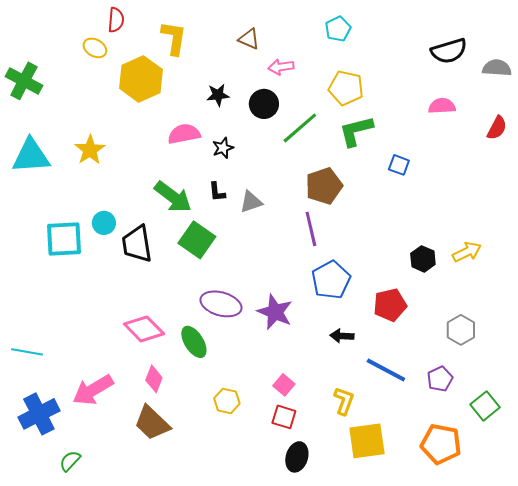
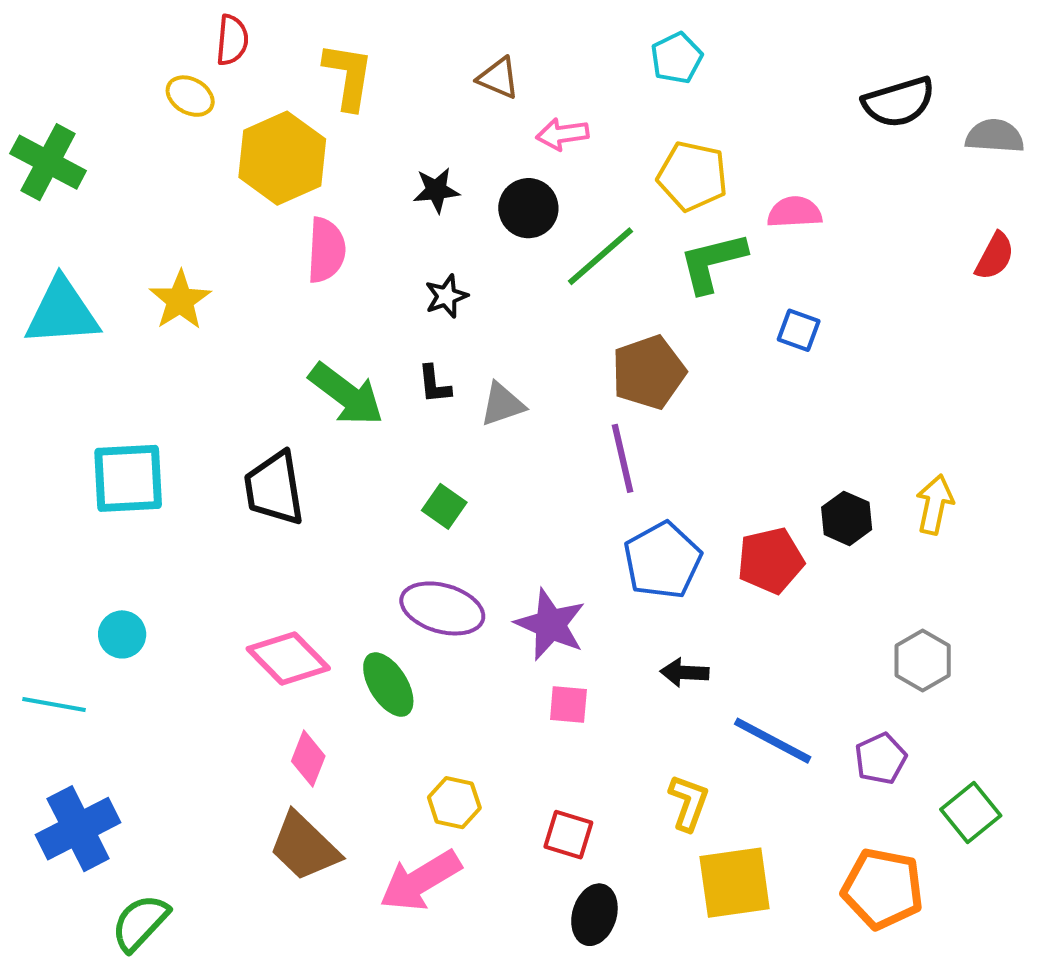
pink semicircle: (442, 106) -> (795, 212), moved
pink semicircle: (184, 134) -> (326, 250), moved, turned 104
cyan circle: (104, 223) -> (122, 634), moved
green square: (197, 240) -> (444, 506), moved, size x0.6
yellow arrow: (467, 252) -> (935, 504), turned -52
red pentagon: (390, 305) -> (771, 560), moved
pink square: (284, 385) -> (568, 705), moved, turned -35
pink arrow: (93, 390) -> (420, 881), moved
green semicircle: (70, 461) -> (140, 923), size x1.4

